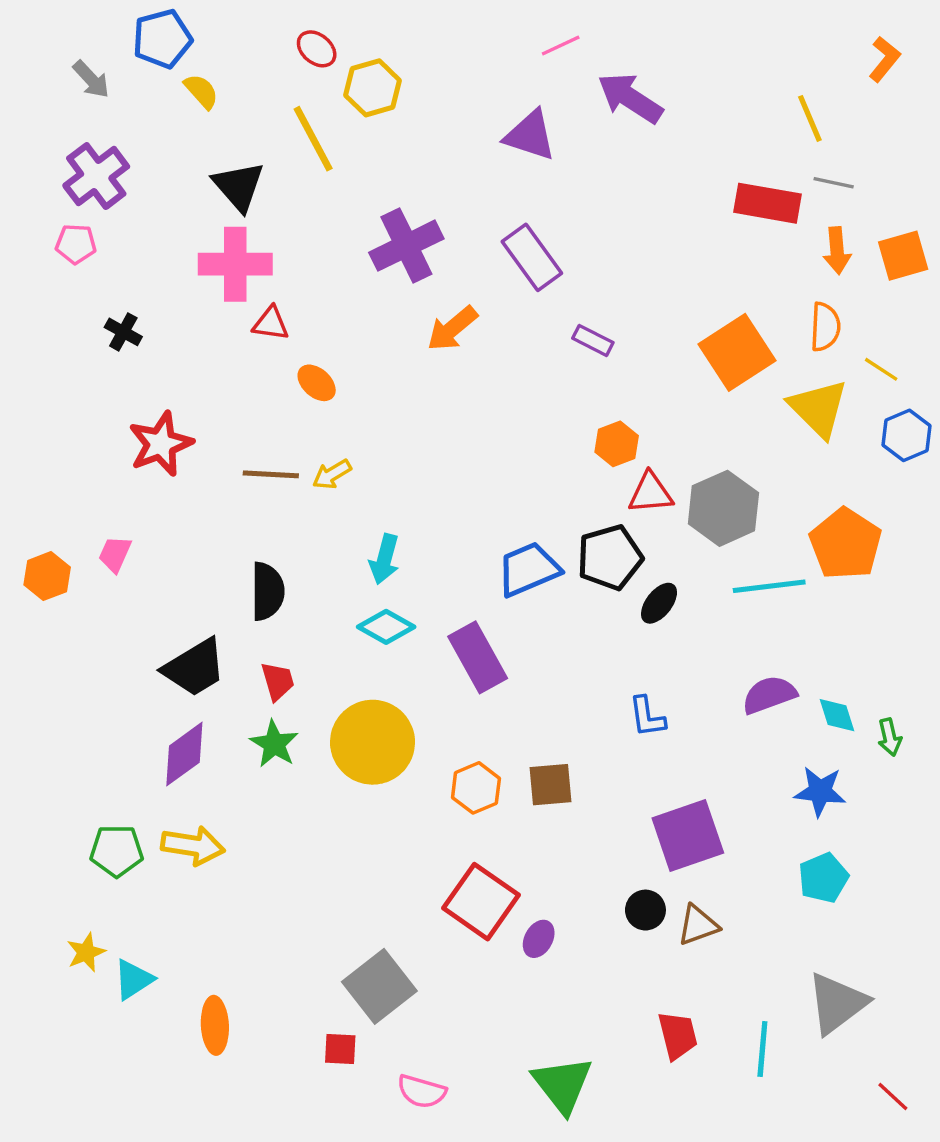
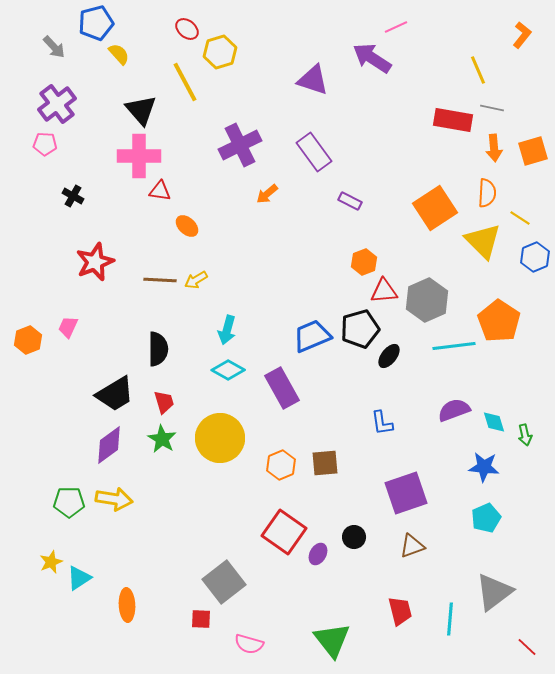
pink line: (561, 45) -> (396, 27), moved
orange arrow: (452, 329) -> (267, 194), size x0.7
black circle: (645, 910) -> (354, 537), moved

